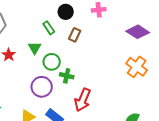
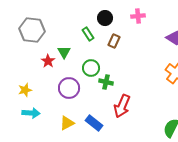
green triangle: (35, 48) -> (64, 52), moved
purple circle: (42, 87) -> (69, 88), moved

